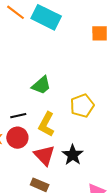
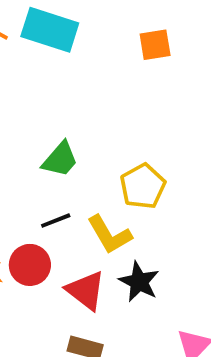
black line: (18, 116) -> (56, 221), moved
yellow L-shape: (46, 124) -> (109, 235), moved, turned -50

